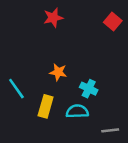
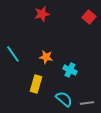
cyan line: (16, 89) -> (13, 54), moved
cyan semicircle: (77, 111) -> (64, 99), moved, turned 42

